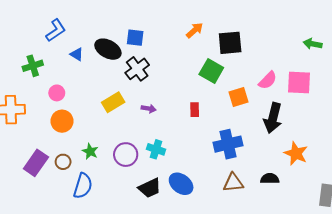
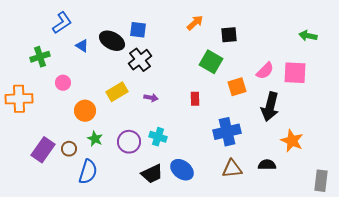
black square: (230, 43) -> (229, 35), size x0.7
orange circle: (62, 121) -> (85, 111), moved

